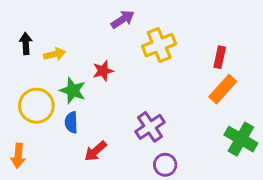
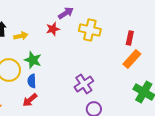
yellow cross: (159, 45) -> (90, 30), turned 35
red star: (103, 71) -> (53, 29), moved
red arrow: (95, 151) -> (30, 100), moved

